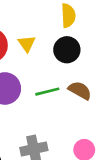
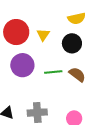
yellow semicircle: (68, 16) -> (77, 18), turned 72

